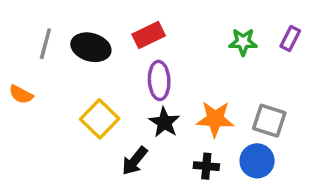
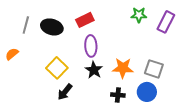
purple rectangle: (290, 38) -> (166, 22), size x1.5
green star: (243, 42) -> (139, 15), moved
orange semicircle: (21, 94) -> (12, 54), turned 112
black arrow: (135, 161) -> (65, 92), moved

